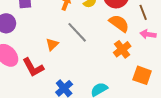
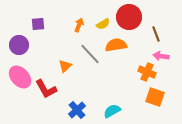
orange semicircle: (119, 23) -> (116, 45), moved, turned -45
orange cross: (122, 49) -> (147, 72), moved, turned -30

